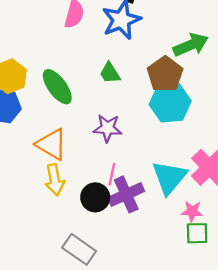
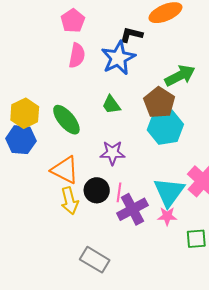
black circle: (95, 197) -> (97, 190), moved
pink star: (192, 211) -> (167, 216), moved

